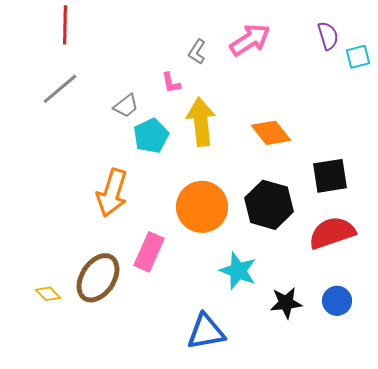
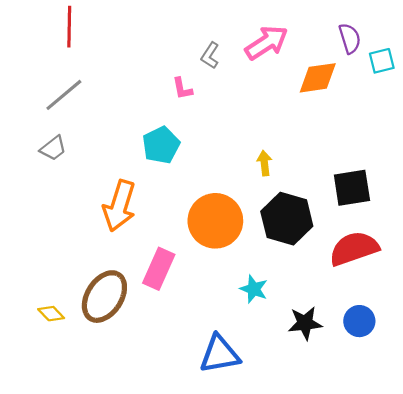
gray trapezoid: (126, 106) -> (53, 148), moved
yellow arrow: (201, 122) -> (264, 163), moved, size x0.5
orange diamond: (271, 133) -> (318, 78), moved, turned -60
cyan star: (238, 271) -> (254, 289), size x0.7

